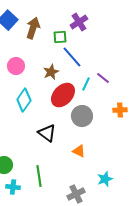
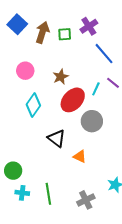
green square: (60, 37) -> (65, 34), moved
blue line: (72, 57) -> (104, 54), moved
orange triangle: (79, 151) -> (80, 157), moved
green line: (39, 176) -> (48, 194), moved

